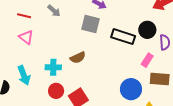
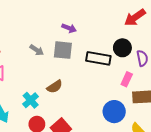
gray arrow: (54, 11) -> (37, 50), moved
cyan cross: (53, 67) -> (31, 100), turned -35

